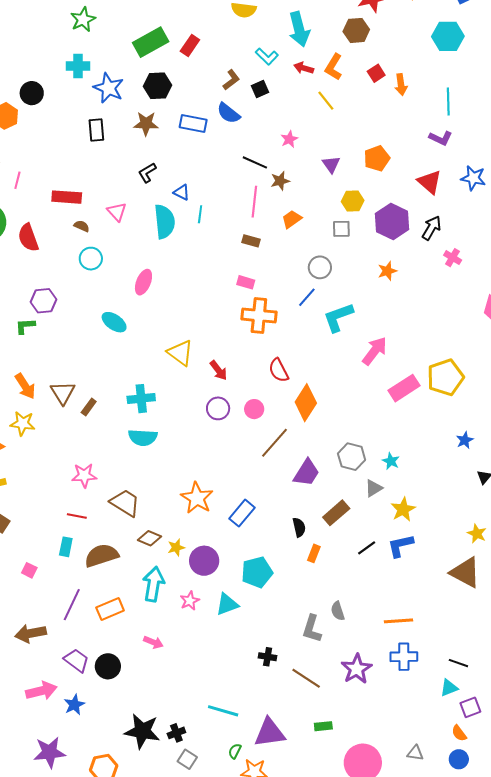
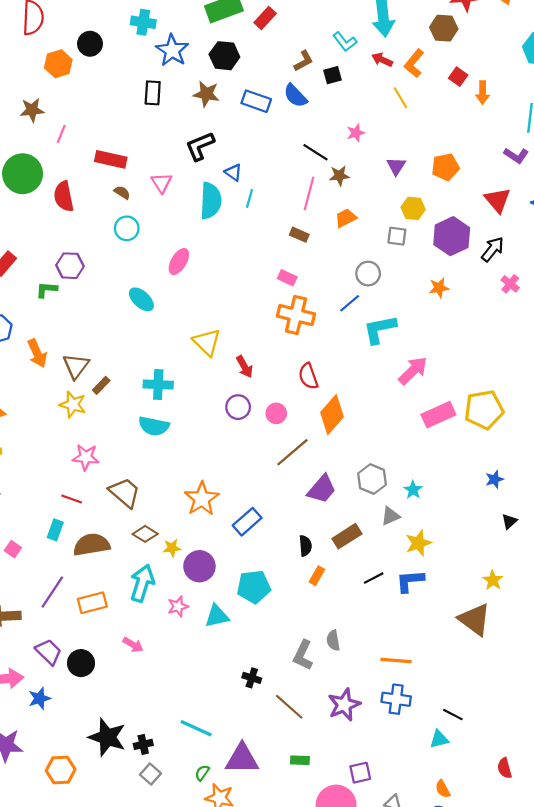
red square: (376, 73) -> (458, 77), turned -30
black L-shape: (147, 173) -> (200, 146), size x1.4
yellow star: (23, 423) -> (73, 405), moved
purple square: (470, 707) -> (360, 773), moved

